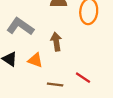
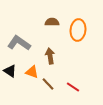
brown line: (55, 85) -> (48, 84), moved, turned 40

